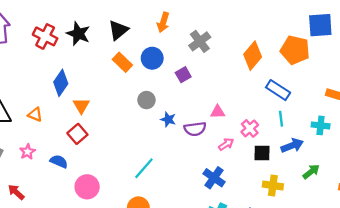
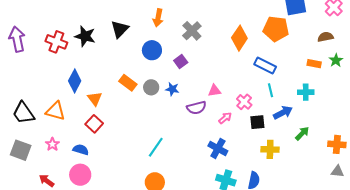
orange rectangle: (122, 62) -> (128, 83), moved
orange triangle: (35, 115) -> (55, 111), size x1.5
blue star: (168, 119) -> (172, 89), moved
pink circle: (87, 187) -> (80, 175), moved

